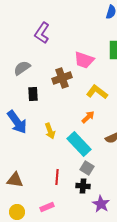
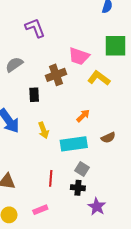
purple L-shape: (42, 33) -> (35, 28), turned 125
yellow L-shape: (97, 92) -> (99, 78), moved
black rectangle: (33, 94) -> (34, 95), moved
cyan rectangle: (79, 144) -> (74, 144), turned -55

